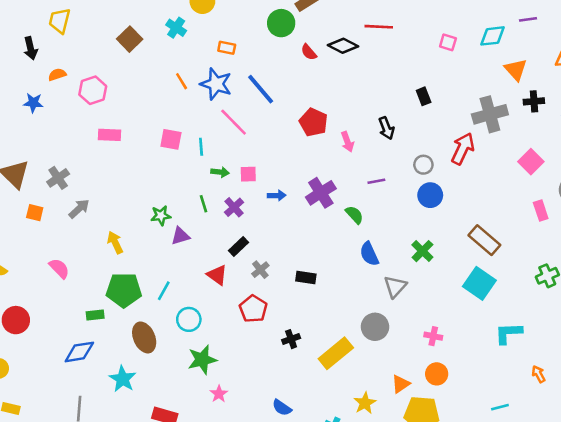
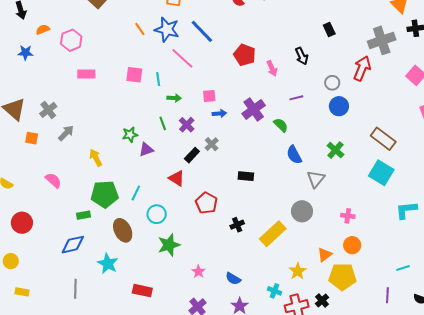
pink square: (248, 174) -> (209, 96), moved
gray cross: (260, 270) -> (212, 144), moved
pink star: (219, 394) -> (198, 272), moved

